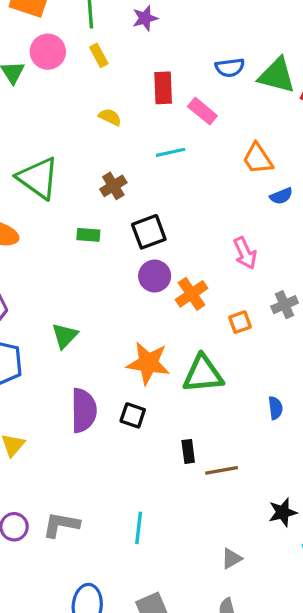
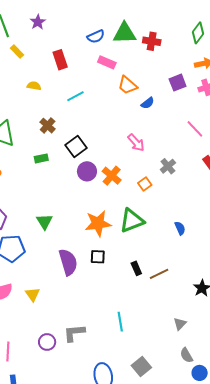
pink rectangle: (202, 111) -> (107, 62), moved

